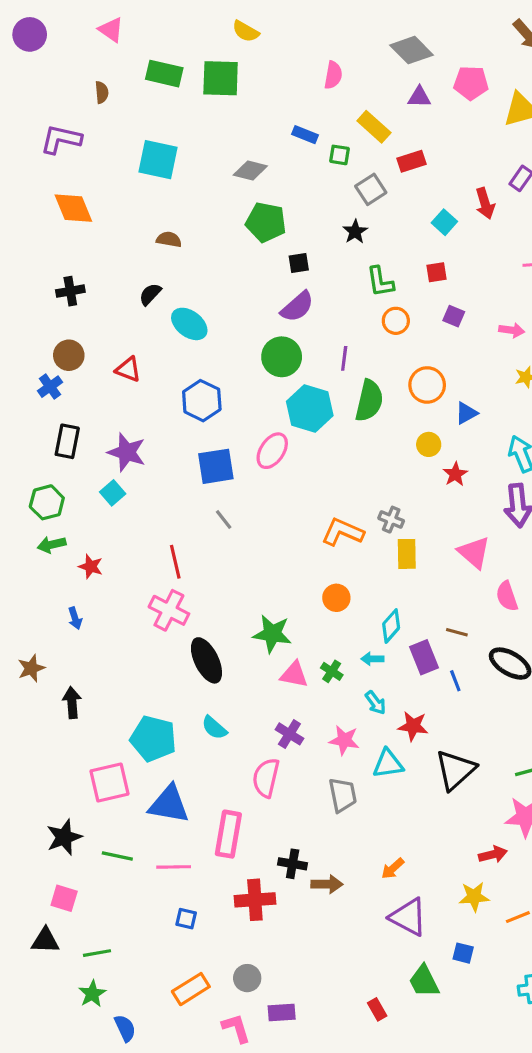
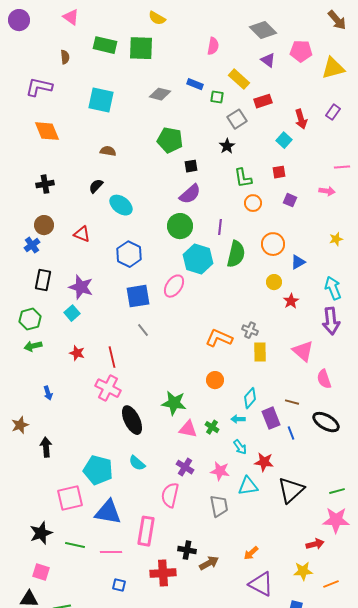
purple triangle: (419, 97) -> (268, 60), turned 35
gray diamond: (250, 171) -> (160, 94), moved
red arrow: (485, 203) -> (301, 119), moved
pink arrow: (512, 330) -> (327, 191), moved
red star: (91, 566) -> (77, 353), moved
brown arrow: (327, 884) -> (209, 563), turned -30

